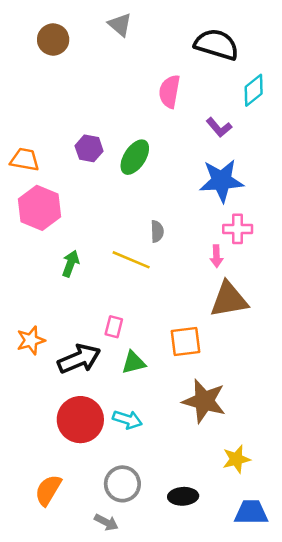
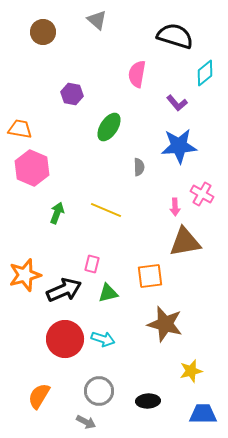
purple hexagon: (89, 148) -> (72, 94), moved
pink cross: (238, 229) -> (202, 194), moved, turned 30
gray semicircle: (157, 231) -> (139, 167), moved
orange star: (31, 340) -> (25, 275), size x1.4

